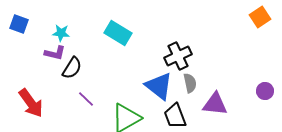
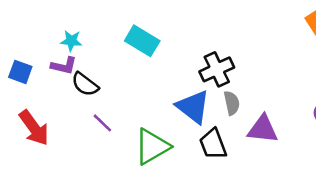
blue square: (19, 24) -> (20, 72), moved
black semicircle: (72, 68) -> (85, 84), turned 95

